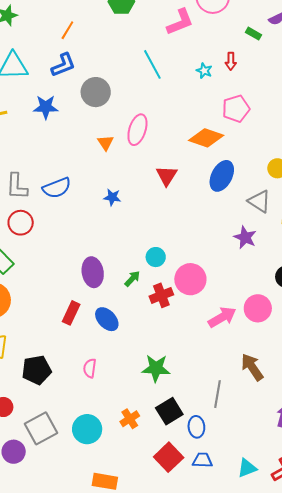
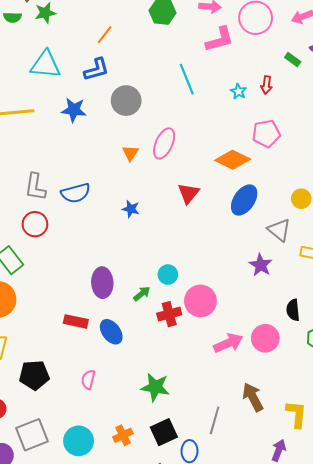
red rectangle: (71, 313) -> (76, 321), turned 70

